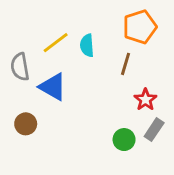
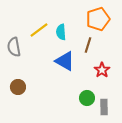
blue triangle: (53, 87) -> (65, 61), moved
gray rectangle: (154, 130) -> (104, 107), moved, turned -35

